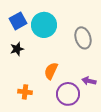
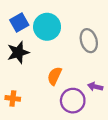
black star: (17, 49) -> (18, 52), size x1.5
orange cross: (25, 92) -> (13, 98), moved

